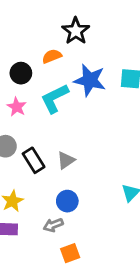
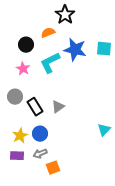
blue circle: (67, 201) -> (40, 134), moved
gray arrow: (53, 225) -> (40, 154), moved
orange square: (70, 253) -> (53, 168), moved

